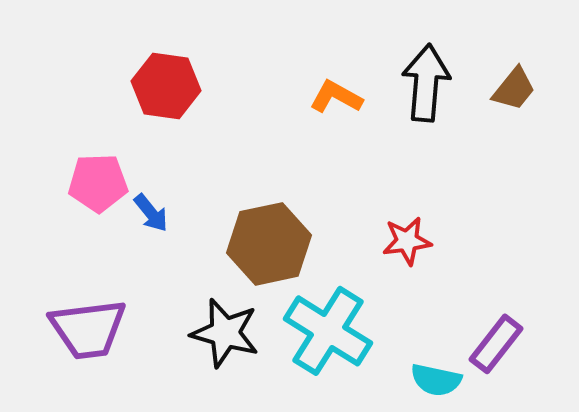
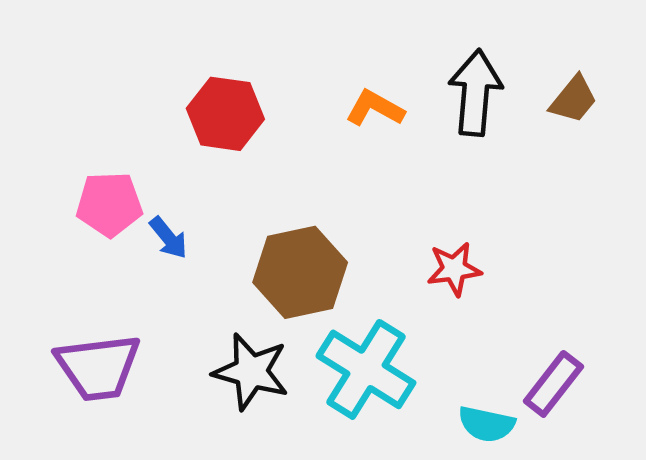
red hexagon: (166, 86) -> (225, 114), moved

